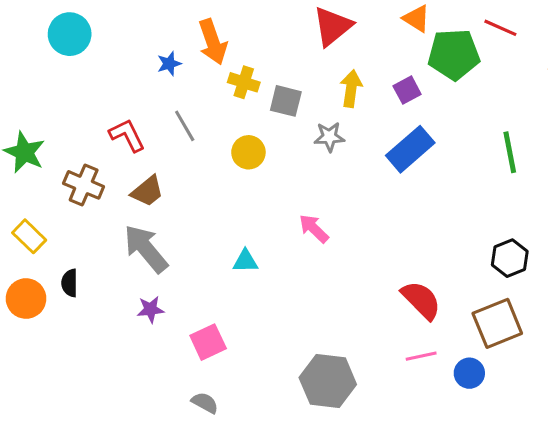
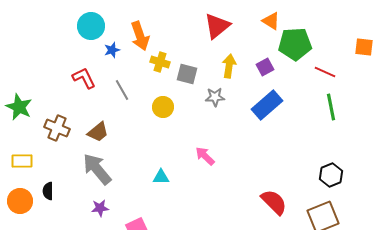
red line: (500, 28) -> (325, 72), moved
cyan circle: (70, 34) -> (91, 26), moved
red L-shape: (127, 135) -> (84, 78), moved
yellow rectangle: (29, 236) -> (22, 161), turned -45

